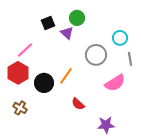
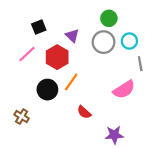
green circle: (77, 18) -> (109, 18), moved
black square: (48, 23) -> (39, 27), moved
gray circle: (96, 55) -> (104, 42), moved
red hexagon: (18, 73) -> (57, 57), moved

